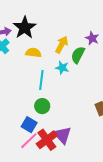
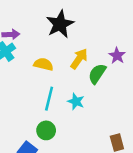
black star: (25, 28) -> (60, 24), moved
cyan star: (62, 68) -> (76, 102), moved

